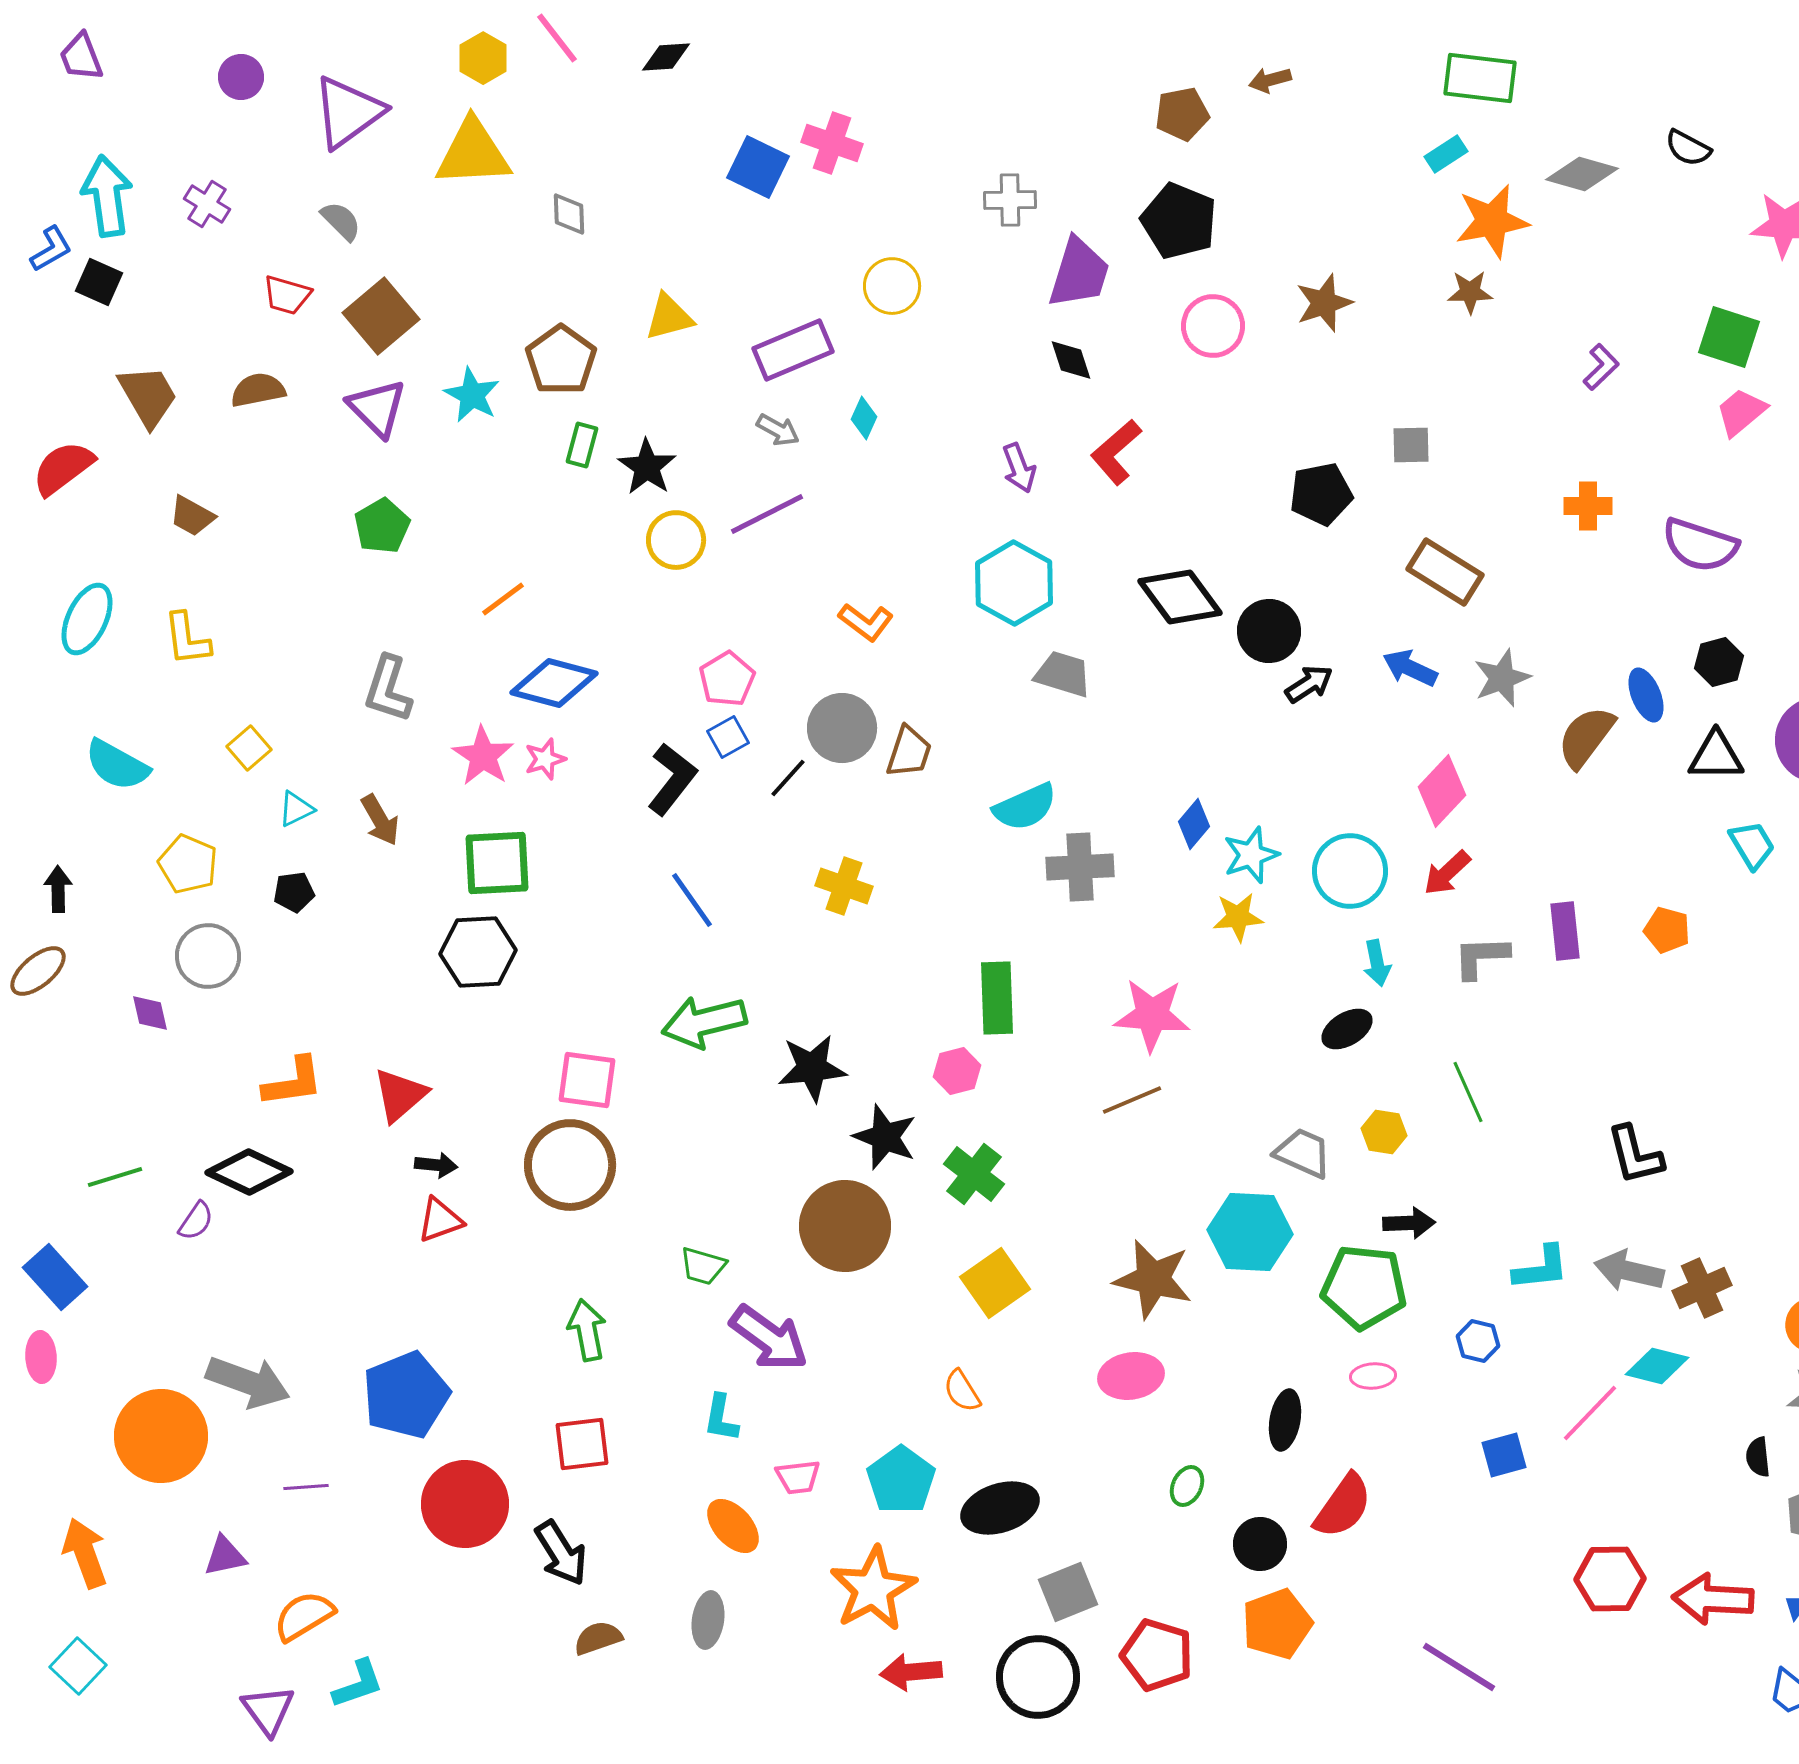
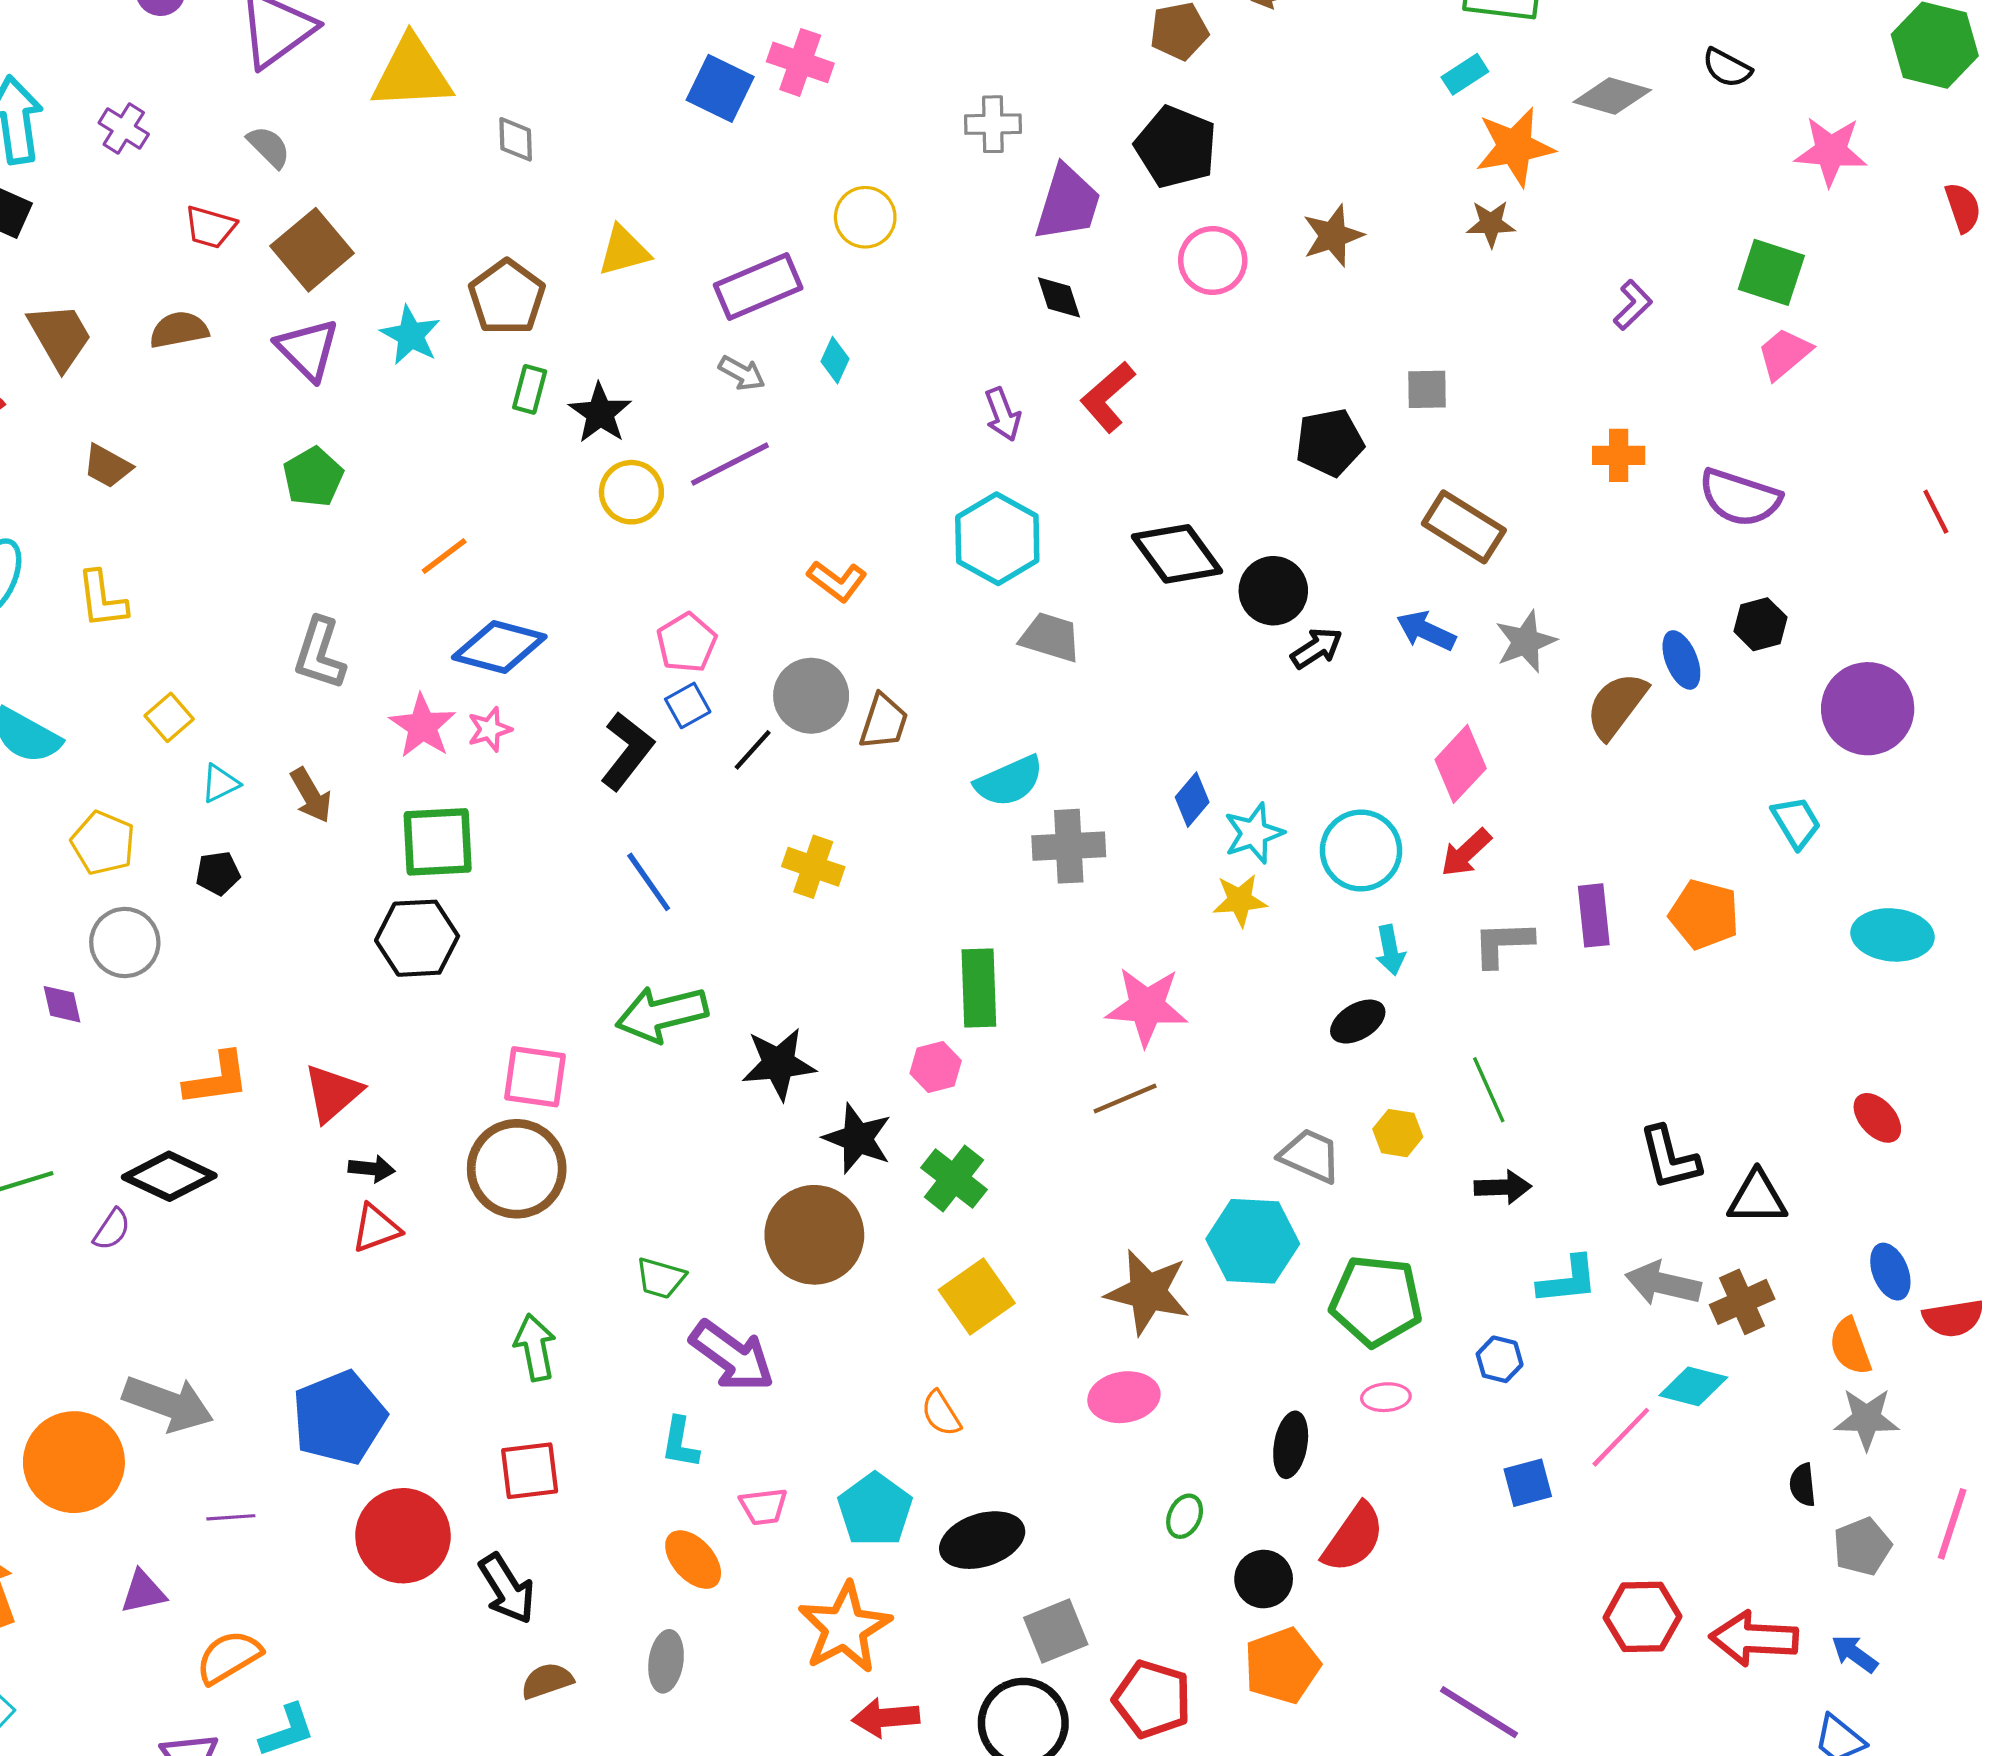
black triangle: (1716, 756) -> (1757, 1198), moved
orange pentagon: (1667, 930) -> (1704, 914), size x1.4
black arrow: (1409, 1223) -> (1503, 1187), moved

